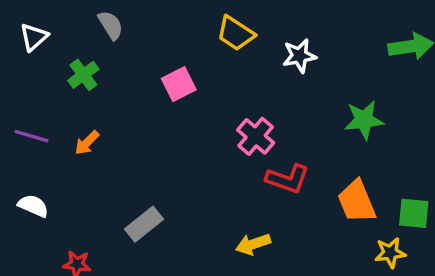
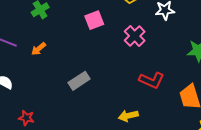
pink cross: (256, 136) -> (135, 36), moved
gray rectangle: (144, 224) -> (79, 81), moved

